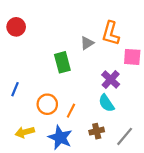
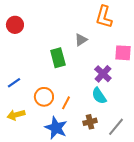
orange L-shape: (111, 33) -> (104, 17), moved
blue line: (15, 89) -> (14, 83), turned 32
yellow arrow: (25, 132) -> (16, 115), moved

